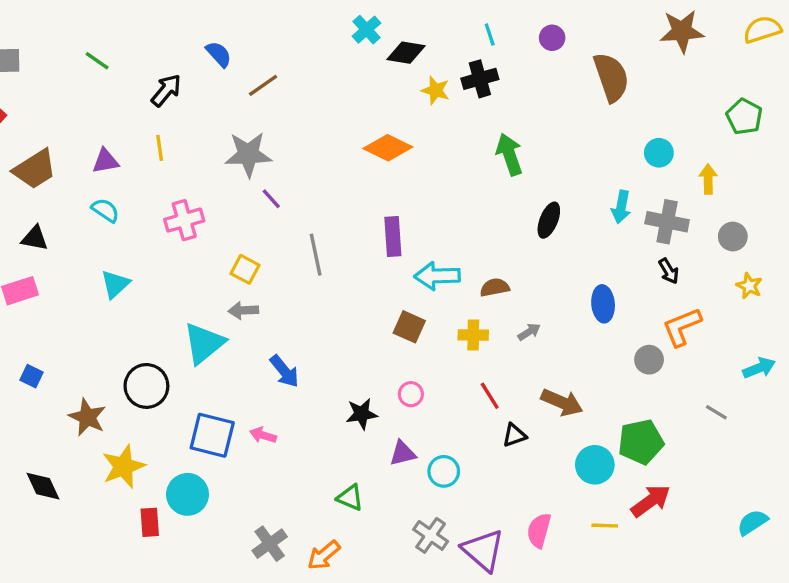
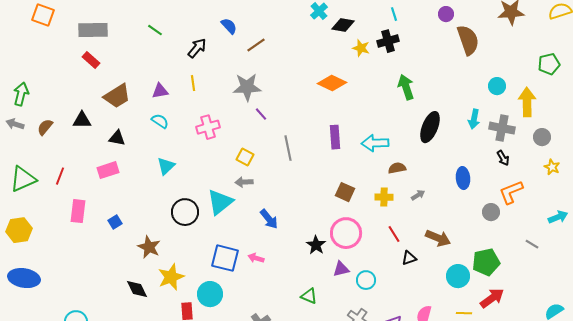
purple circle: (552, 38) -> (446, 14), moved
green pentagon: (744, 117) -> (549, 64), turned 30
yellow arrow: (708, 179) -> (527, 102), size x1.6
black ellipse: (549, 220) -> (430, 127), size x1.4
cyan arrow: (437, 276) -> (375, 143), moved
blue square: (31, 376) -> (115, 222), turned 32
black circle: (146, 386) -> (185, 212), moved
pink circle: (411, 394) -> (346, 233), size x2.0
black star: (362, 414) -> (316, 245), turned -30
black diamond: (43, 486) -> (137, 289), moved

